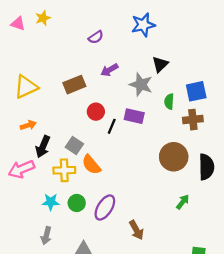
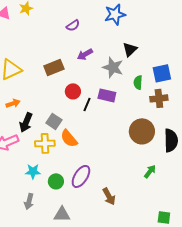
green circle: (77, 203) -> (56, 181), moved

